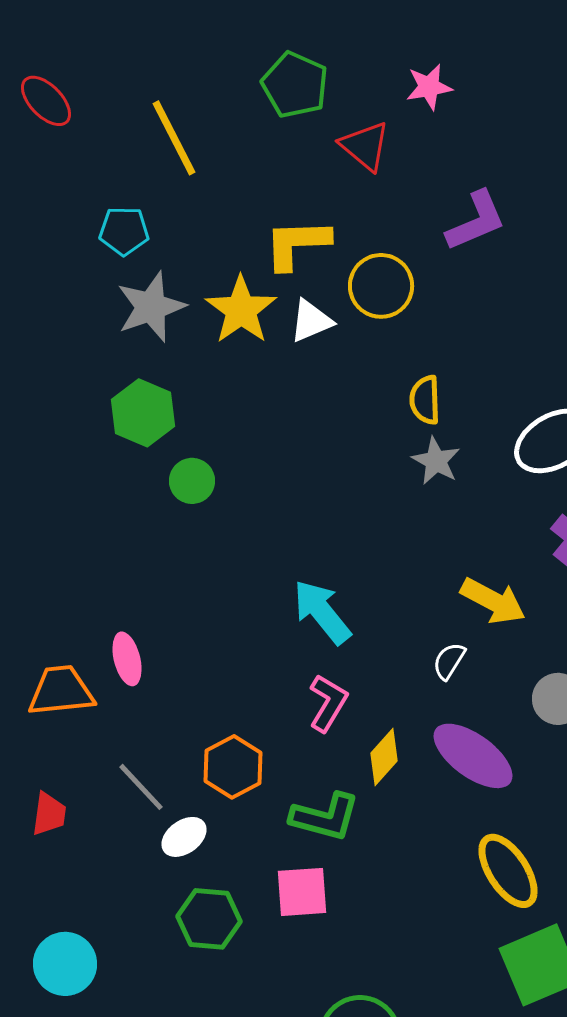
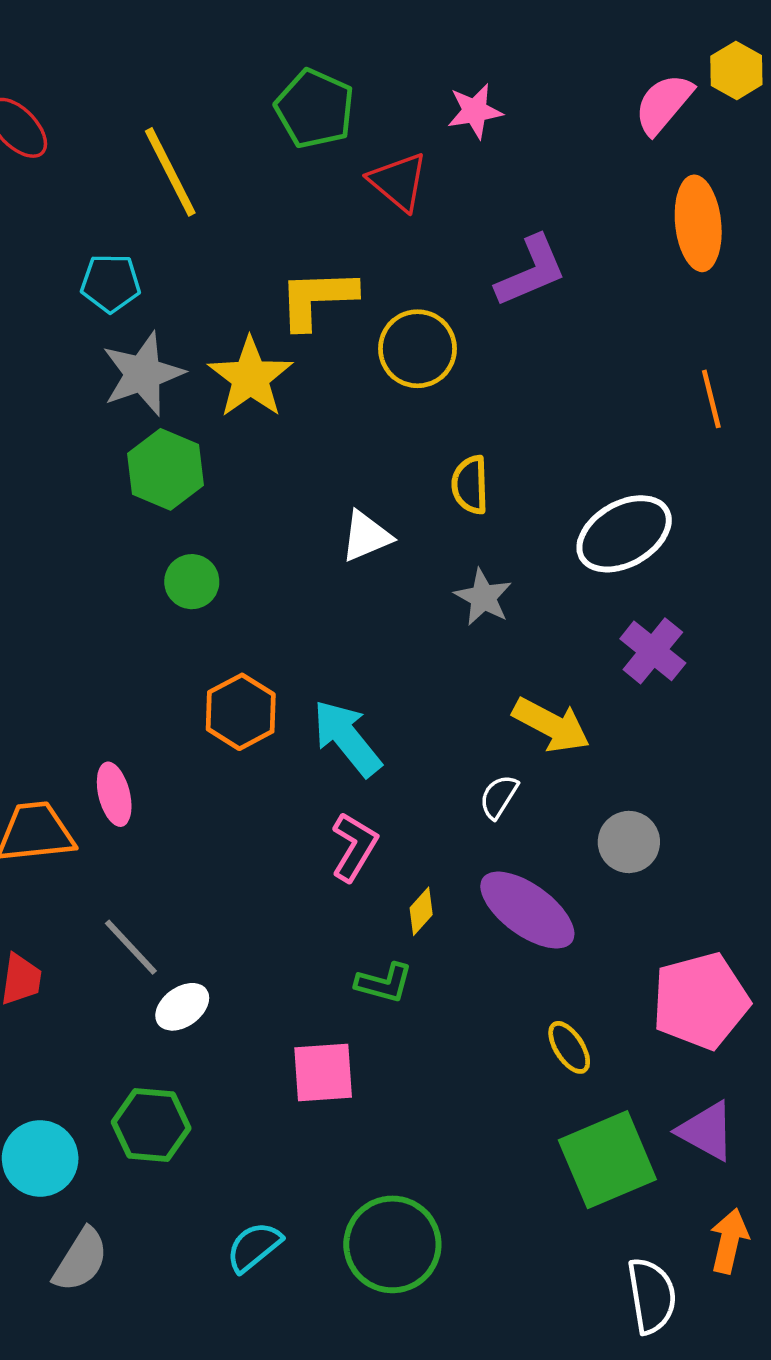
white triangle: (311, 321) -> (366, 536), moved
green hexagon: (143, 413) -> (165, 469), moved
gray star: (436, 461) -> (483, 597), moved
yellow diamond: (384, 757) -> (421, 911), size x0.7
orange hexagon: (233, 767) -> (241, 712), moved
green L-shape: (325, 817) -> (384, 983), moved, size x0.7
yellow ellipse: (508, 871) -> (569, 1047), size x0.6
green hexagon: (209, 919) -> (151, 1125), moved

